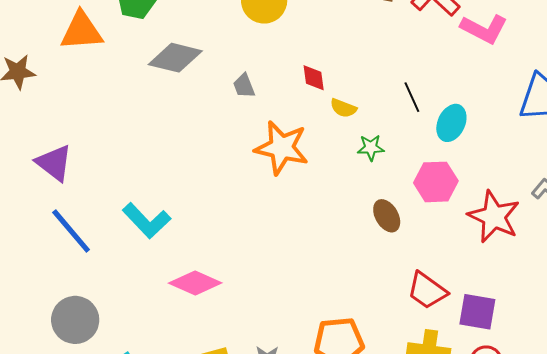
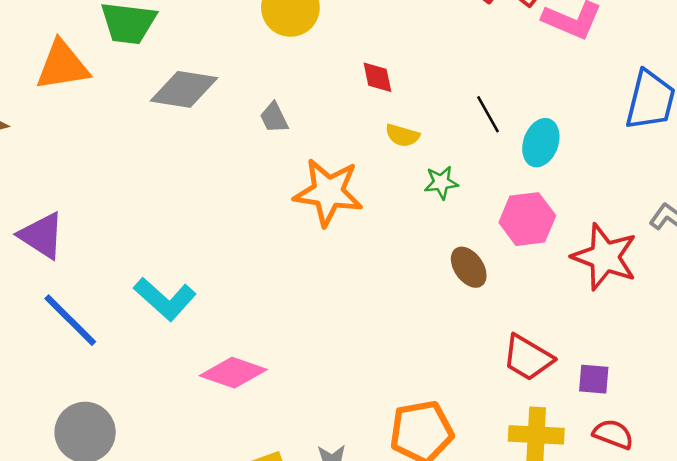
red diamond: (314, 78) -> (377, 77), moved
purple square: (477, 312) -> (594, 379), size x0.7

